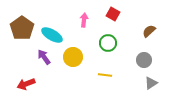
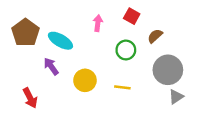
brown semicircle: (149, 31) -> (155, 36), moved
yellow circle: (73, 57) -> (85, 80), moved
gray circle: (144, 60) -> (168, 70), size x1.6
red arrow: (26, 84) -> (30, 98), turned -96

